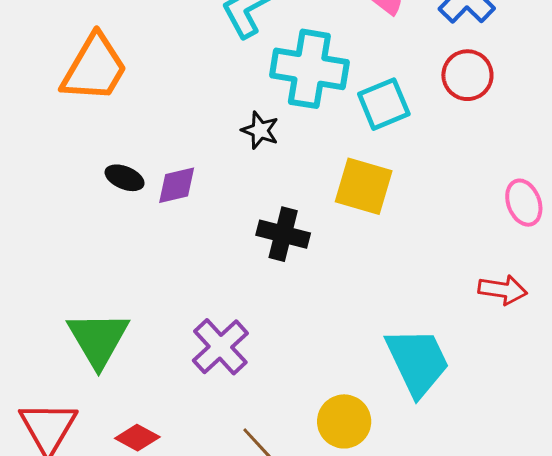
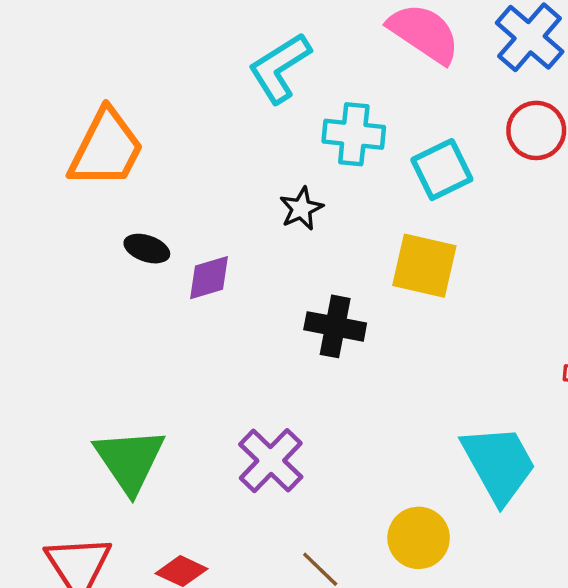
cyan cross: (309, 69) -> (354, 134), size x0.7
black star: (260, 130) -> (301, 209), turned 30
black ellipse: (125, 178) -> (147, 249), moved

